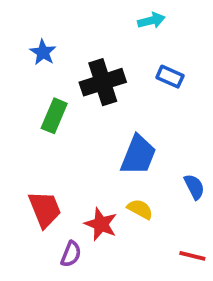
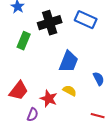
blue rectangle: (170, 77) -> (86, 20), size x1.5
red trapezoid: (45, 209) -> (19, 91), turned 60

